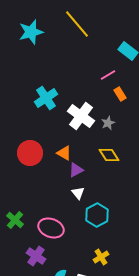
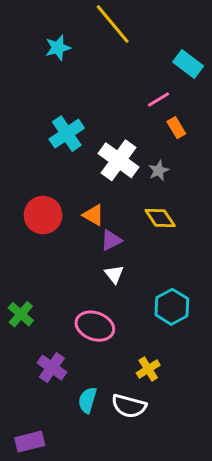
cyan star: (31, 32) -> (58, 48), moved, size x0.7
cyan hexagon: (97, 215) -> (172, 307), moved
pink ellipse: (51, 228) -> (95, 326), moved

